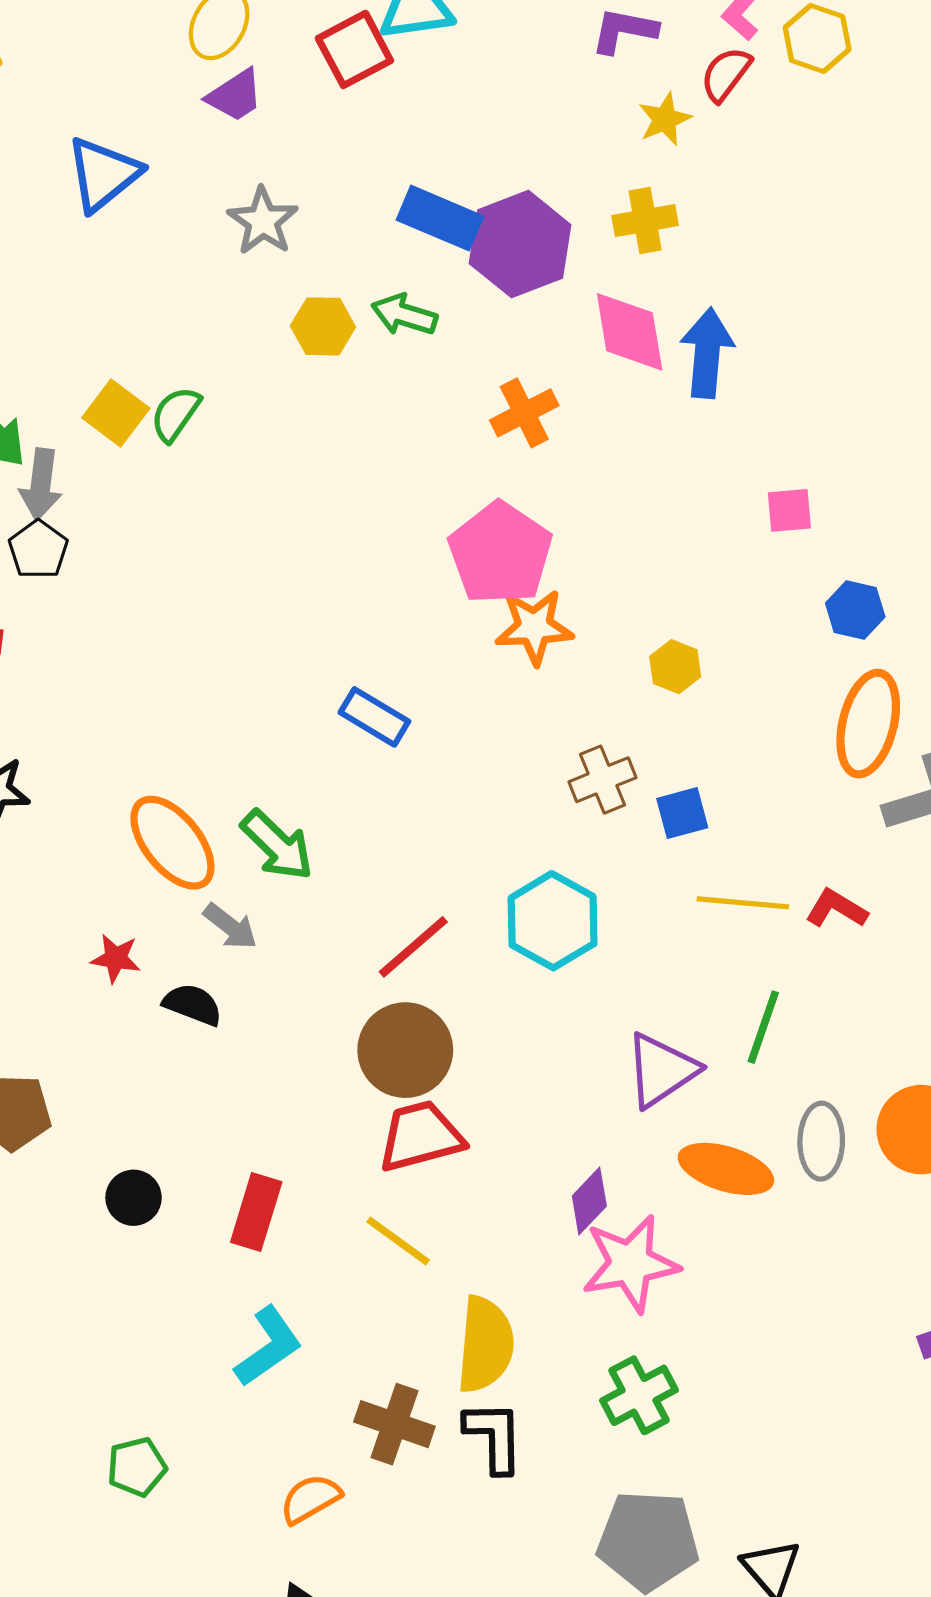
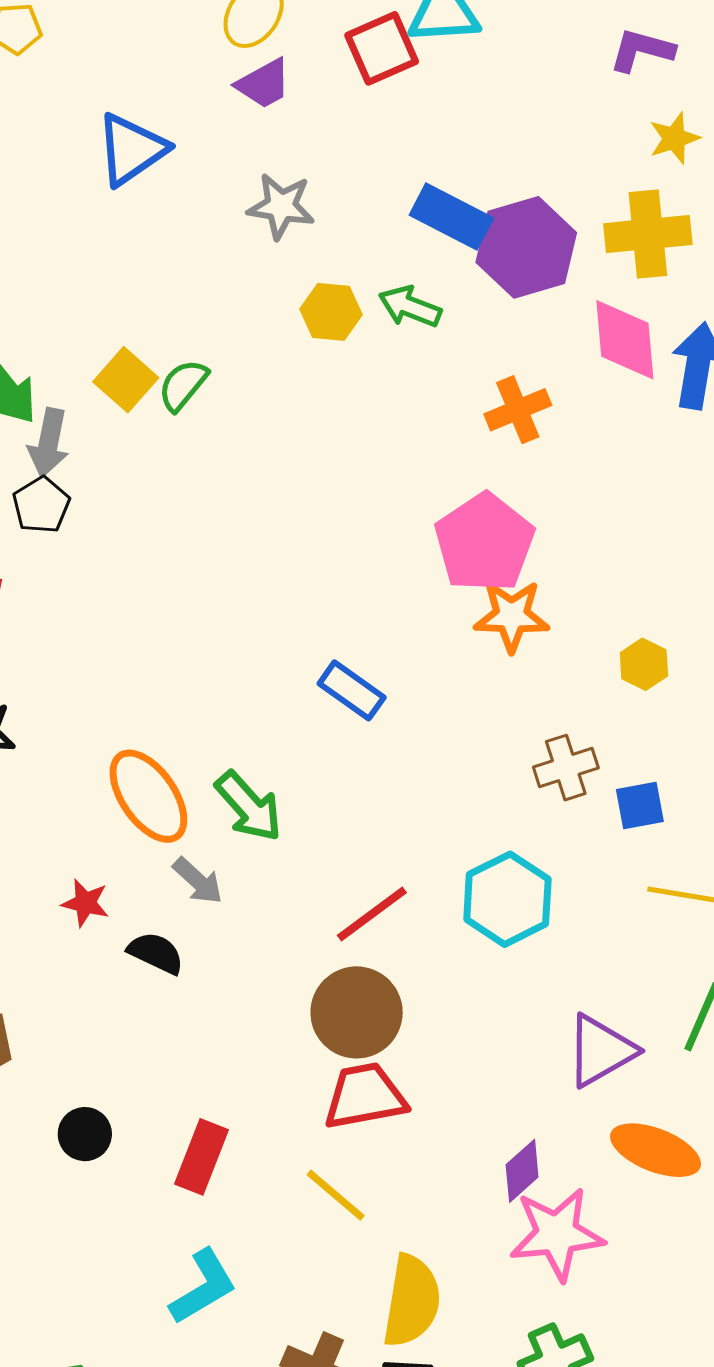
gray star: (263, 221) -> (281, 206), turned -30
yellow cross: (645, 221) -> (648, 234), size x1.4

